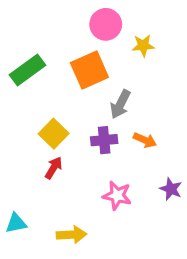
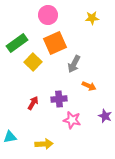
pink circle: (106, 24) -> (48, 15), moved
yellow star: (143, 46) -> (92, 18), moved
yellow square: (54, 134) -> (33, 62), moved
purple cross: (104, 140) -> (59, 99), moved

